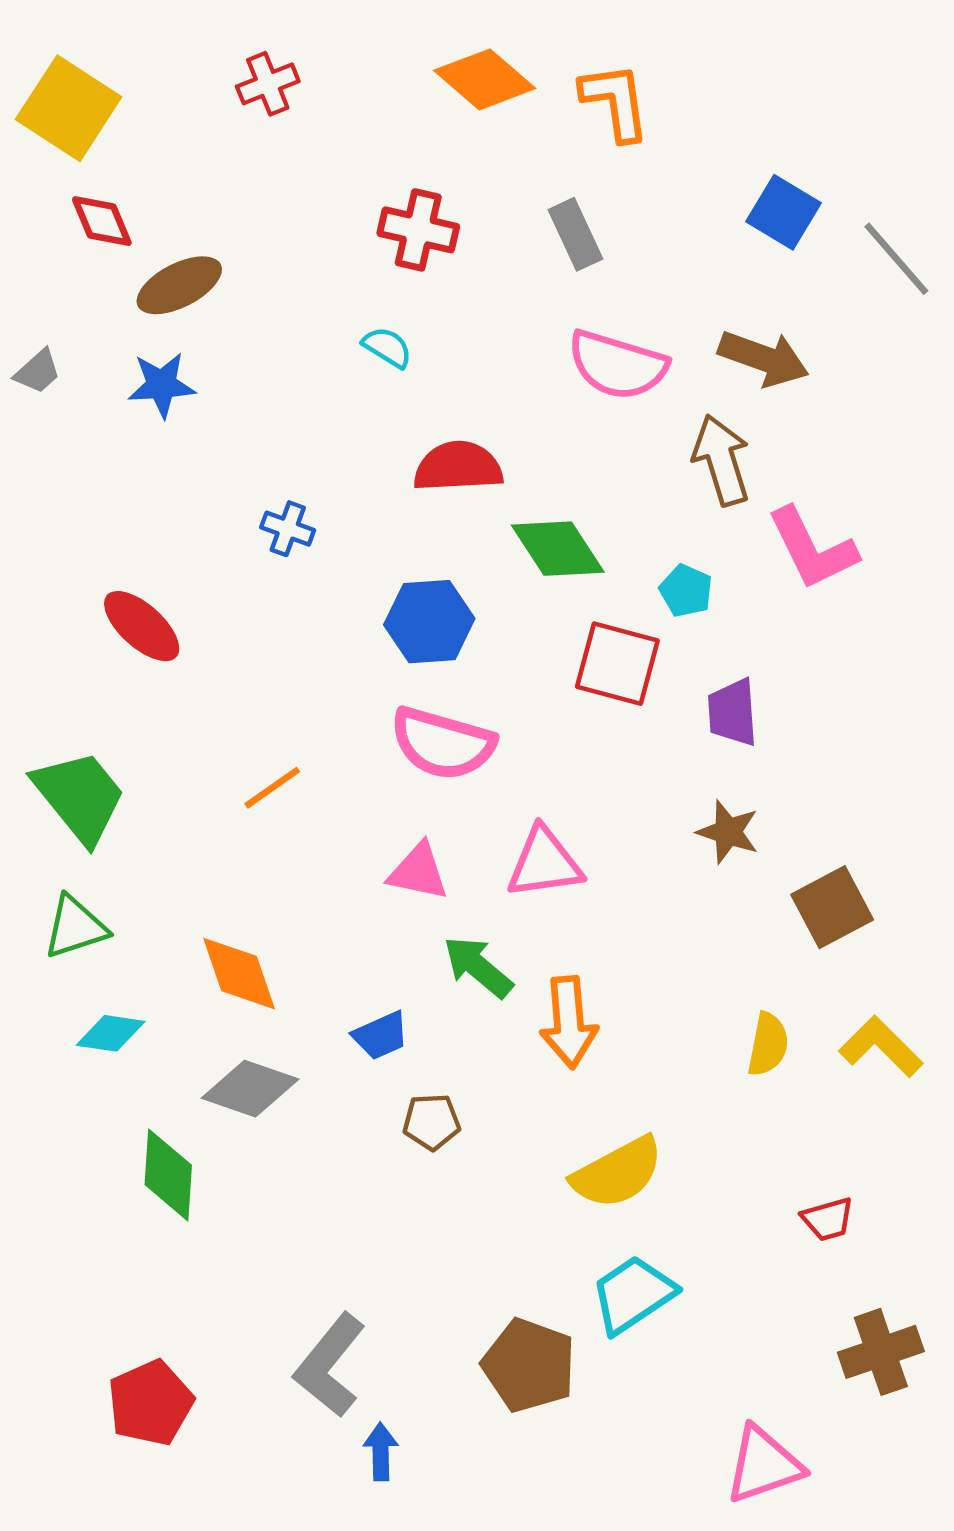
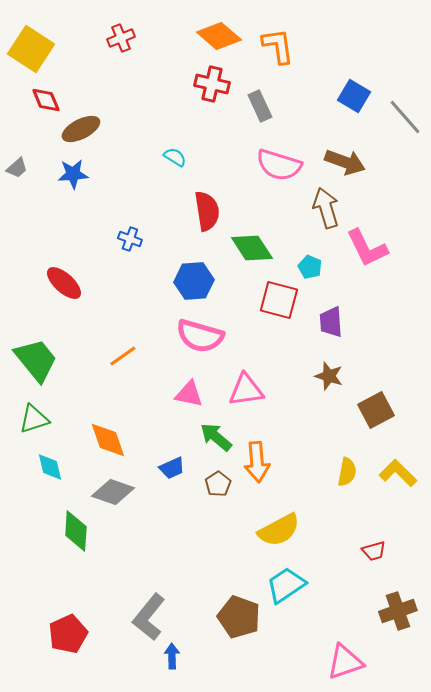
red cross: (418, 230) -> (212, 84), moved
red semicircle: (458, 467) -> (207, 211), turned 84
cyan diamond: (111, 1033) -> (50, 467), turned 68
brown pentagon: (432, 1122) -> (218, 484), moved, turned -30

